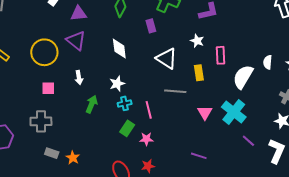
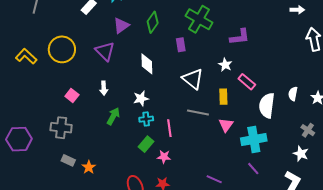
purple triangle: (79, 13) -> (121, 26), moved, turned -36
yellow circle: (44, 52) -> (62, 49), moved
pink rectangle: (220, 55) -> (247, 82), turned -54
white semicircle: (243, 77) -> (267, 106), turned -30
pink square: (48, 88) -> (72, 95), turned 32
cyan cross: (234, 112) -> (254, 140), turned 35
pink triangle: (205, 113) -> (226, 125), moved
purple line: (248, 141) -> (253, 169), moved

